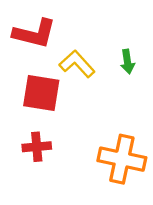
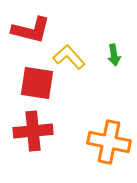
red cross: (37, 147) -> (33, 131), size x1.5

